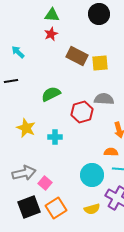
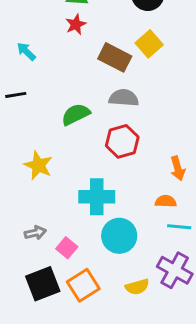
yellow square: (100, 63) -> (149, 44), moved, turned -36
gray semicircle: (104, 99) -> (124, 98), moved
cyan cross: (55, 137) -> (97, 197), moved, size x1.6
gray arrow: (24, 173) -> (35, 233), size x0.6
cyan circle: (92, 175) -> (119, 236), moved

